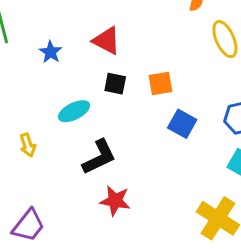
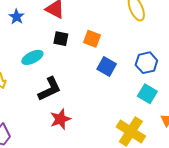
orange square: (161, 83) -> (92, 39), turned 30
red star: (115, 201) -> (60, 119), turned -30

